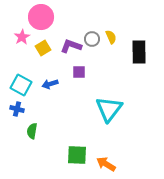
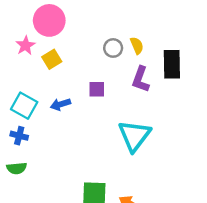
purple L-shape: (71, 46) -> (141, 79), moved, turned -90
green semicircle: (32, 131) -> (17, 168), moved, turned -105

